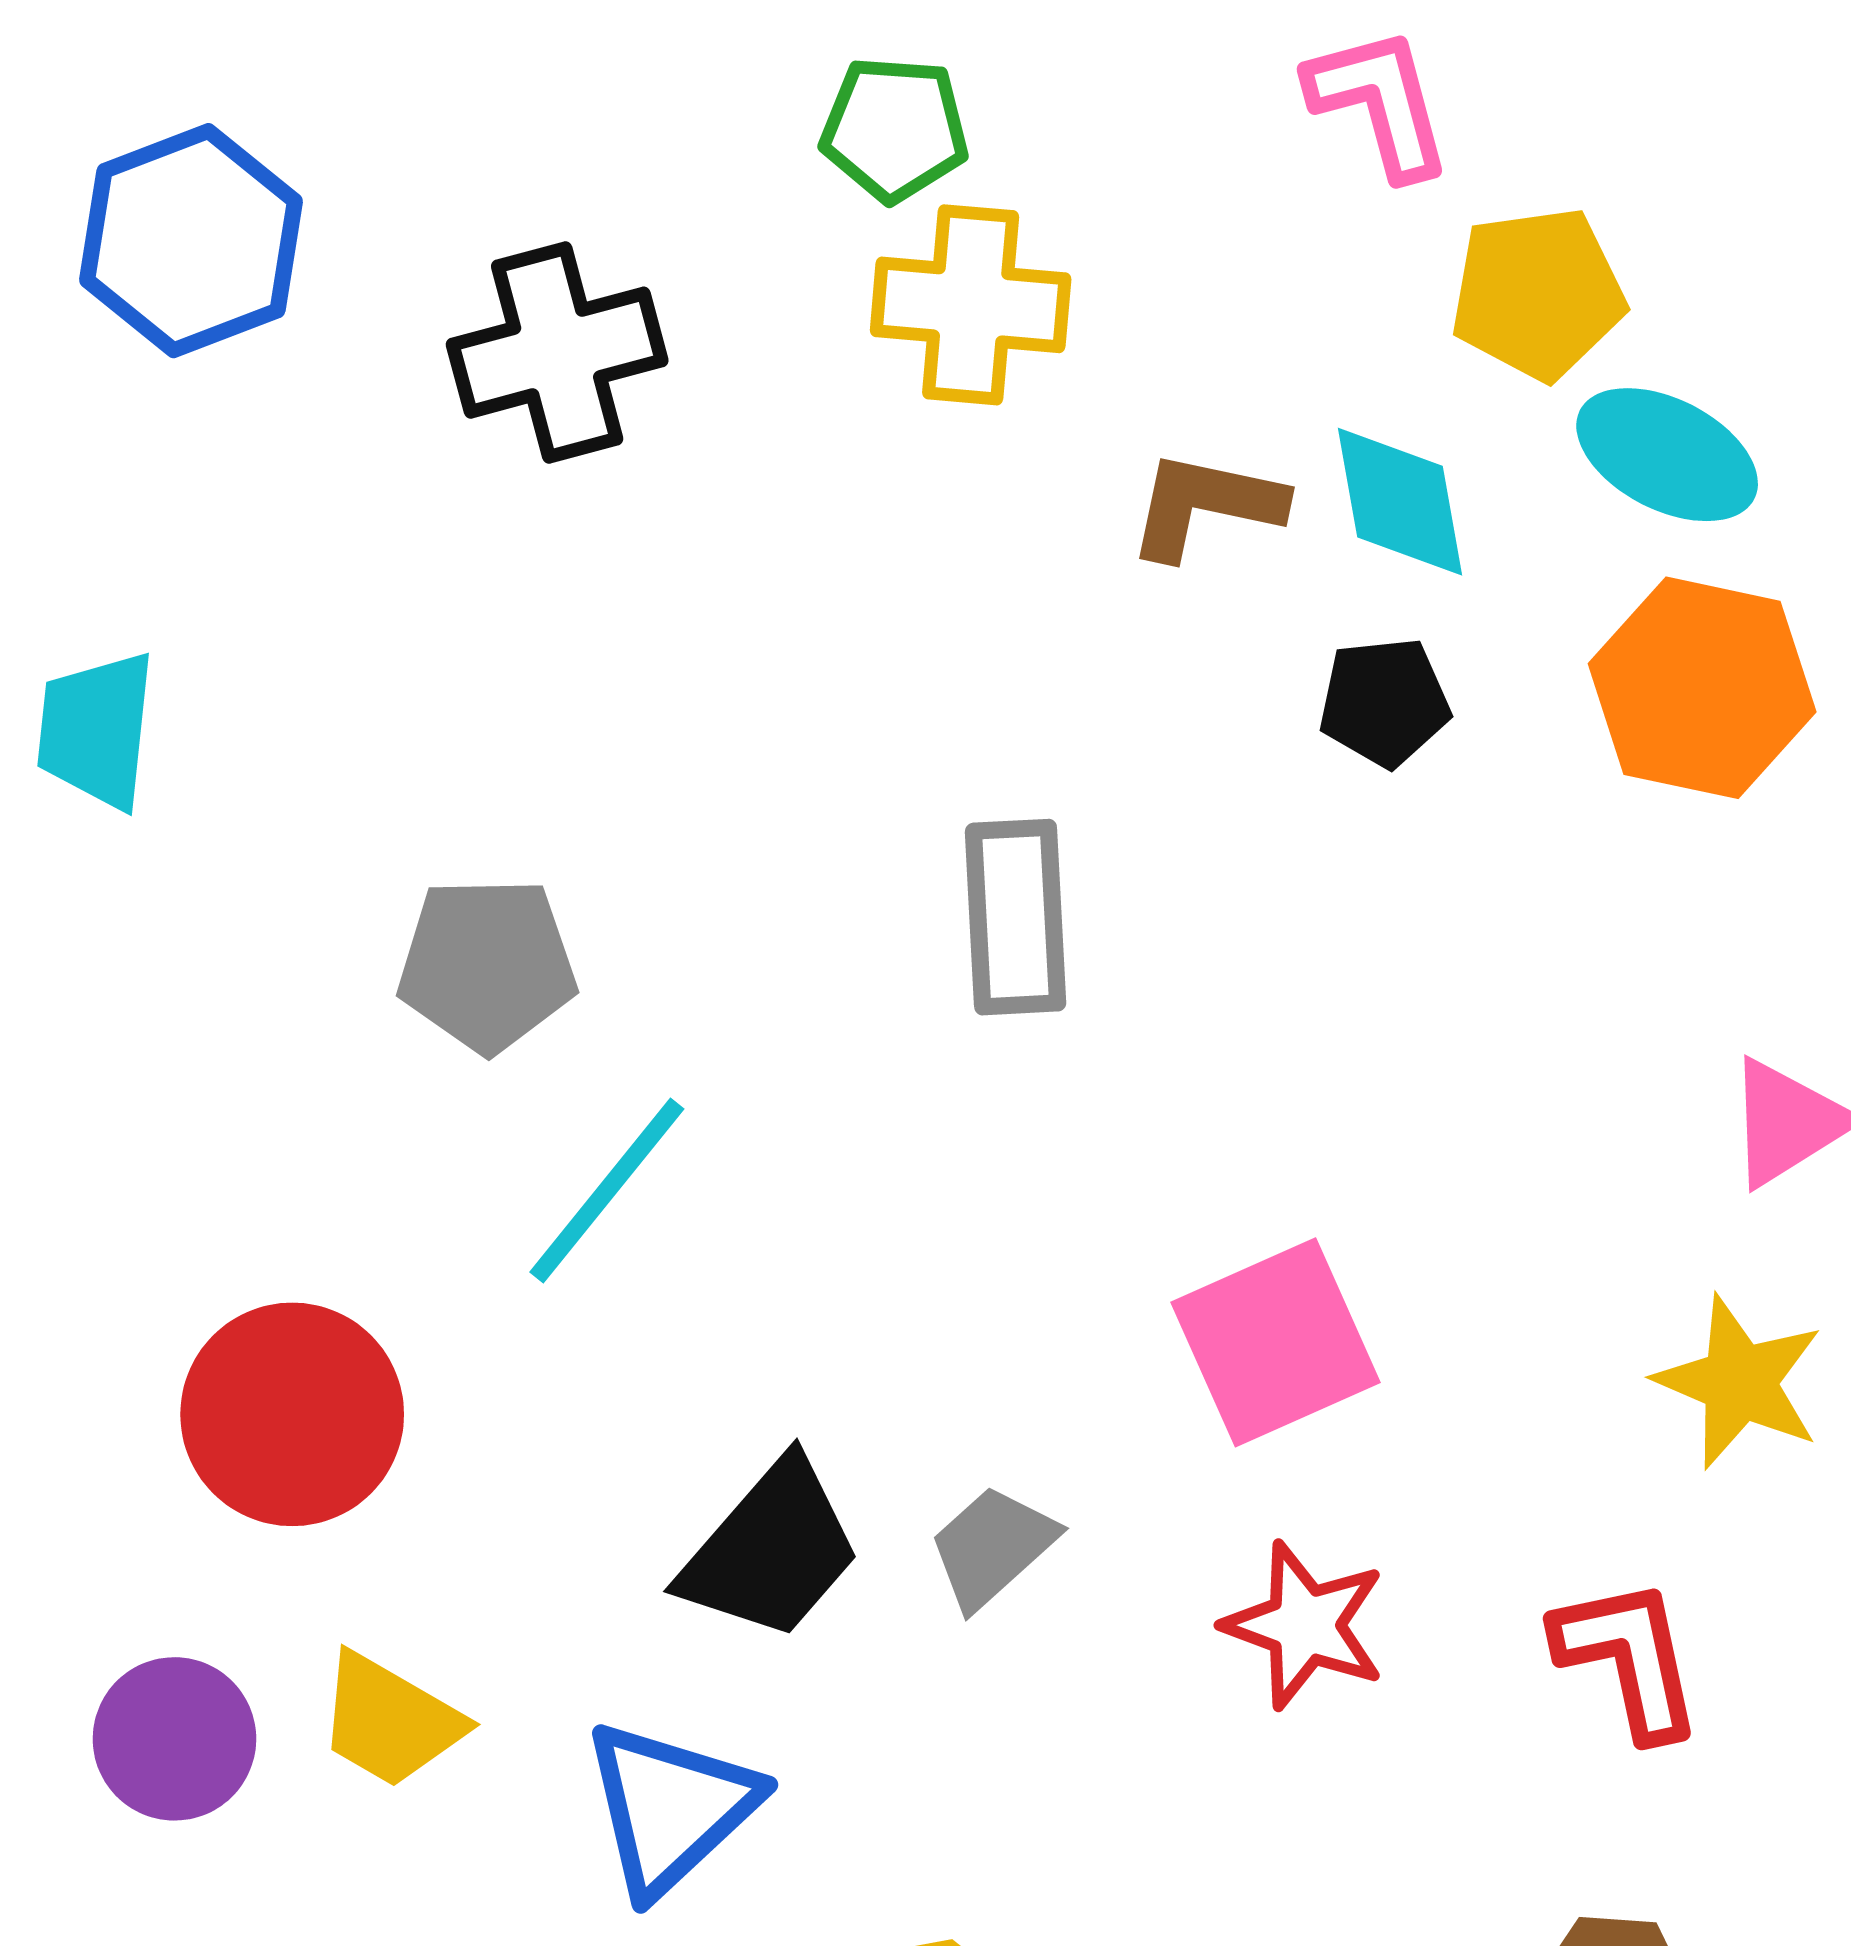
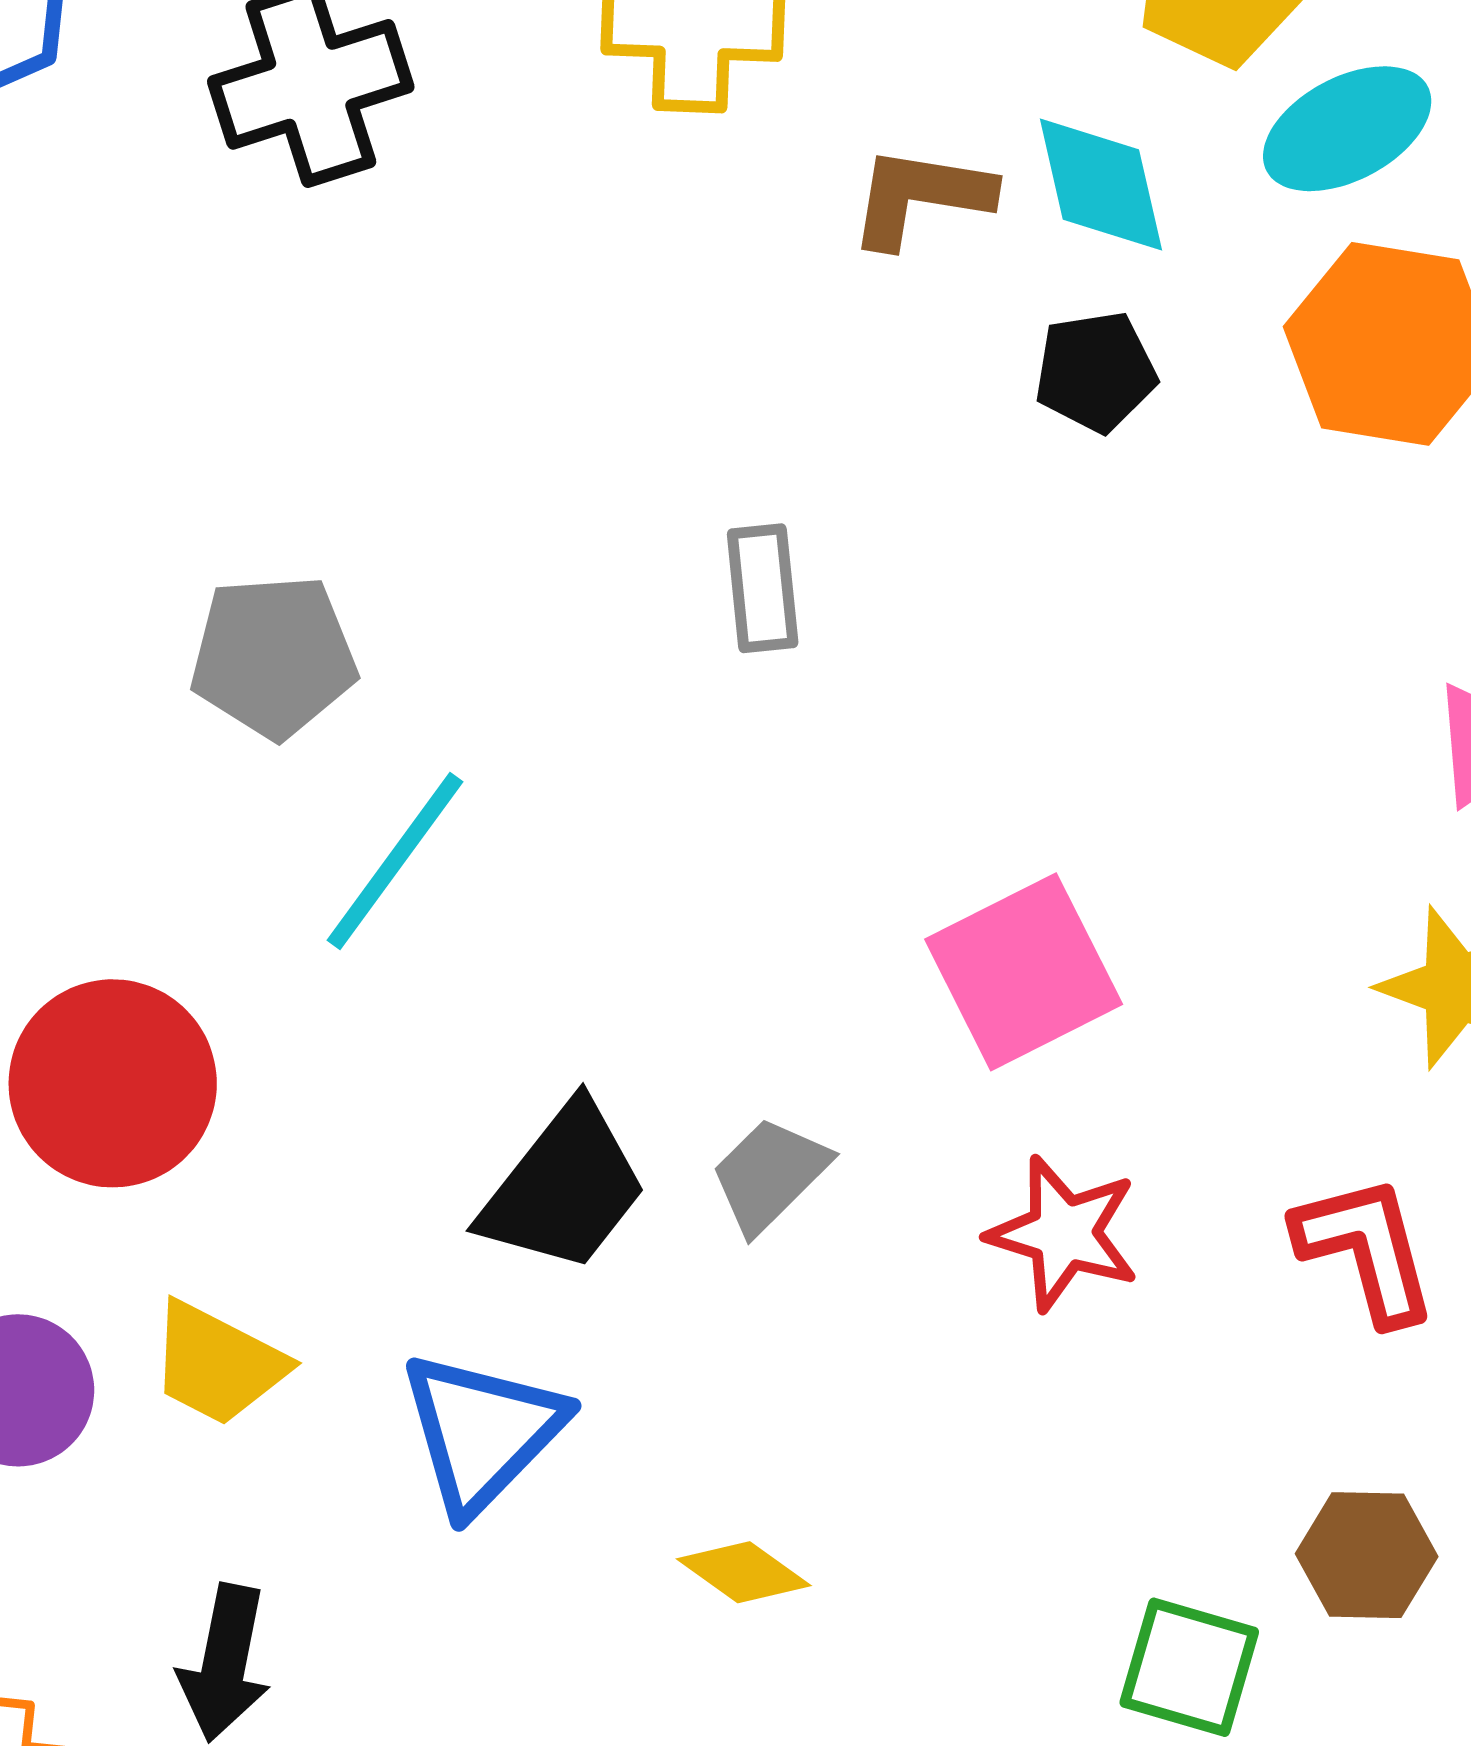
cyan ellipse: (1667, 455) -> (1347, 129), turned -52
gray rectangle: (1016, 917) -> (763, 588), size x0.7

